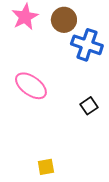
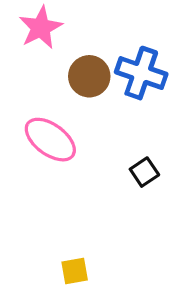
brown circle: (64, 20) -> (89, 76), moved

